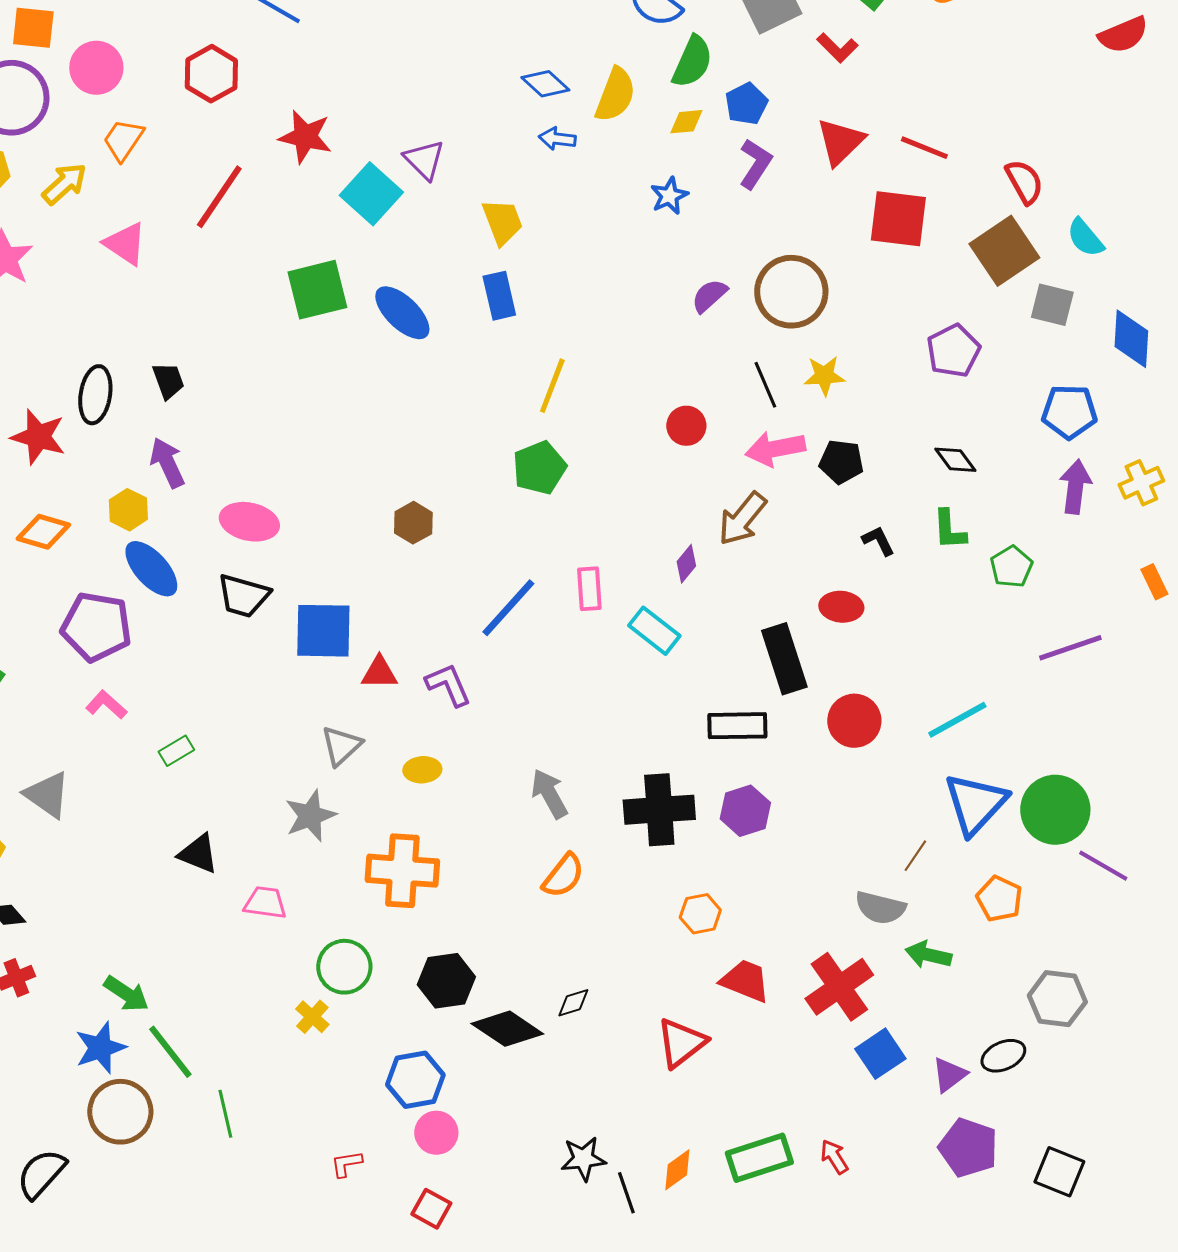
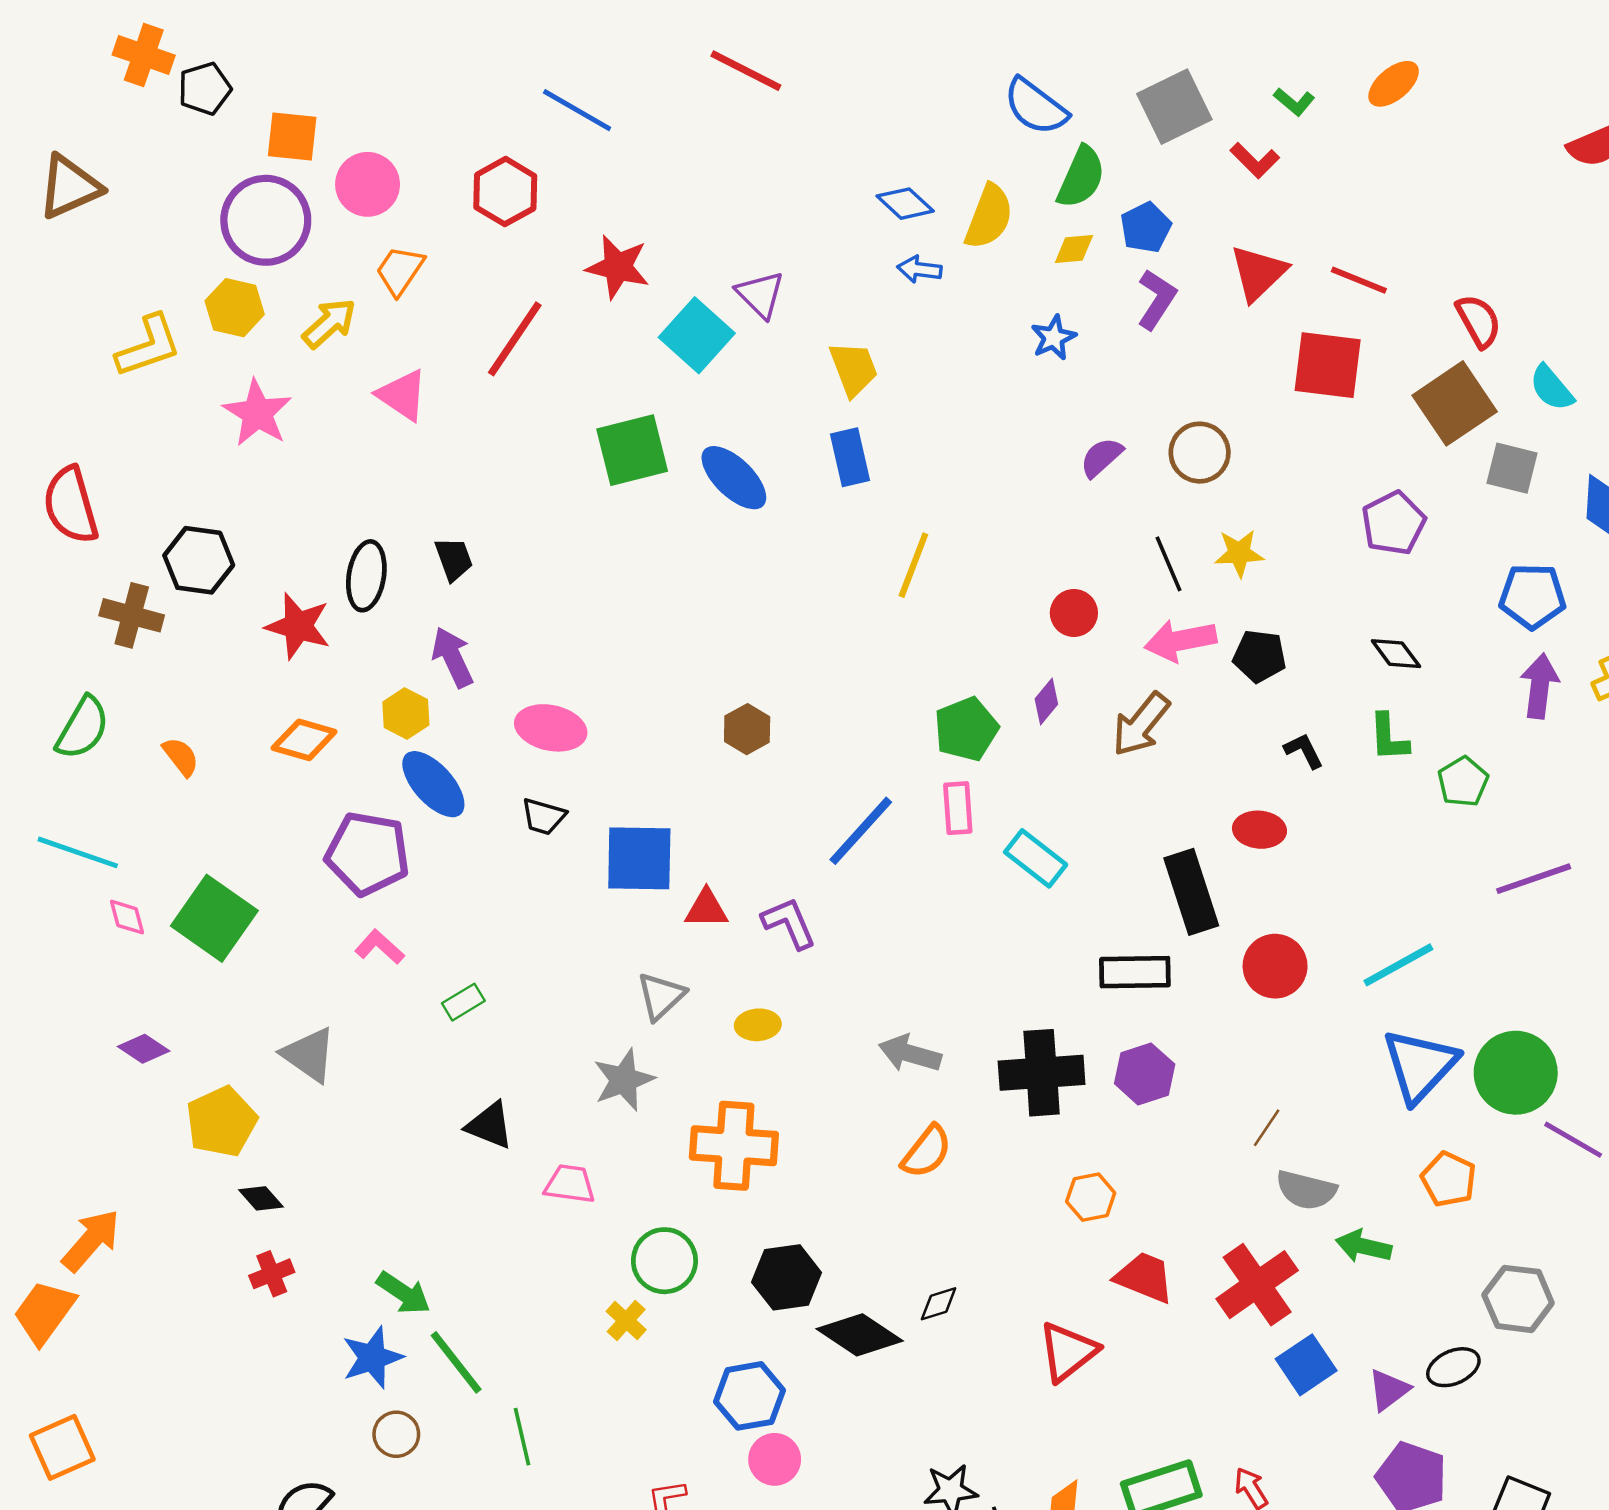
brown circle: (791, 292) -> (1200, 453), size x0.7
green pentagon: (539, 468) -> (966, 729), moved
purple diamond: (686, 564) -> (1046, 702), moved
black trapezoid: (243, 596) -> (544, 816), size x0.7
gray arrow: (549, 794) -> (910, 1054), turned -45
brown line: (915, 856) -> (1267, 1128), moved
brown circle: (120, 1112) -> (396, 1434), size x0.6

